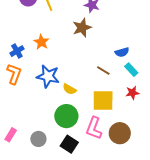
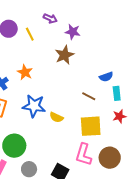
cyan rectangle: (131, 70) -> (117, 93), turned 40
green circle: (66, 116) -> (14, 146), moved

